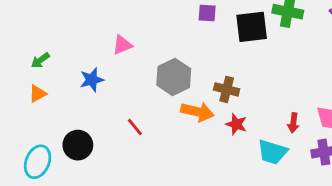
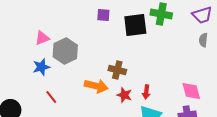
gray hexagon: (174, 77) -> (65, 51), moved
blue star: (92, 80) -> (41, 67), moved
red arrow: (293, 123) -> (146, 92), moved

